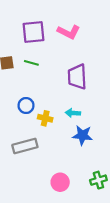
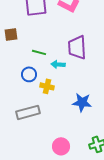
green line: (31, 63) -> (39, 52), moved
cyan arrow: (73, 113) -> (58, 64), moved

